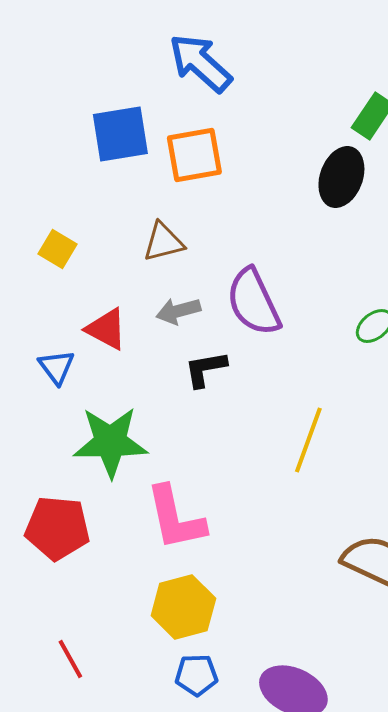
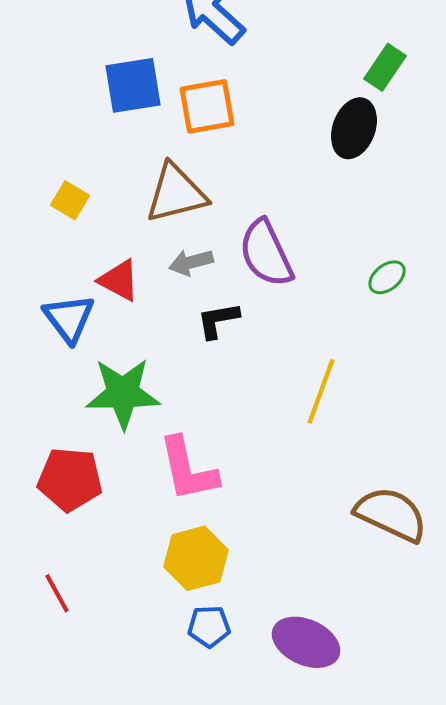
brown triangle: (163, 242) -> (176, 193), size x1.5
blue triangle: (56, 367) -> (69, 318), size x1.4
red line: (70, 659) -> (57, 593), moved

